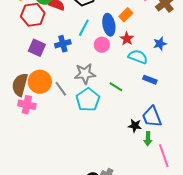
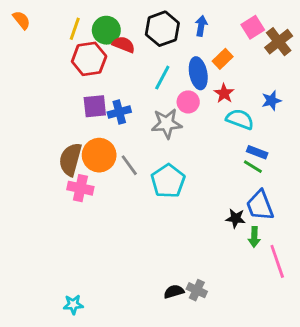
blue cross: (63, 44) -> (119, 112), moved
purple square: (37, 48) -> (95, 106), turned -30
gray star: (85, 74) -> (167, 124), moved
green line: (116, 87) -> (253, 167), moved

